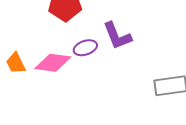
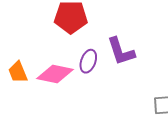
purple ellipse: (85, 48) -> (88, 61), turned -55

